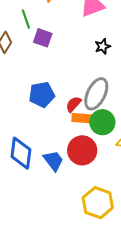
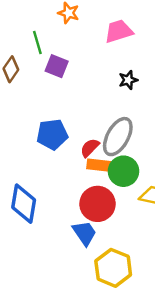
blue trapezoid: (53, 161) -> (85, 233), moved

